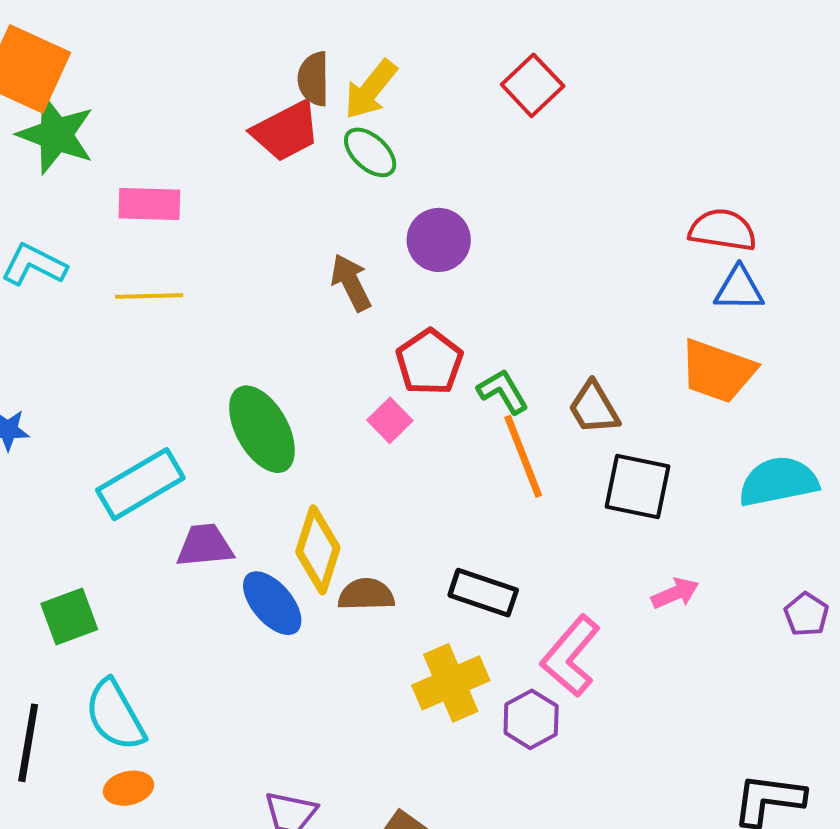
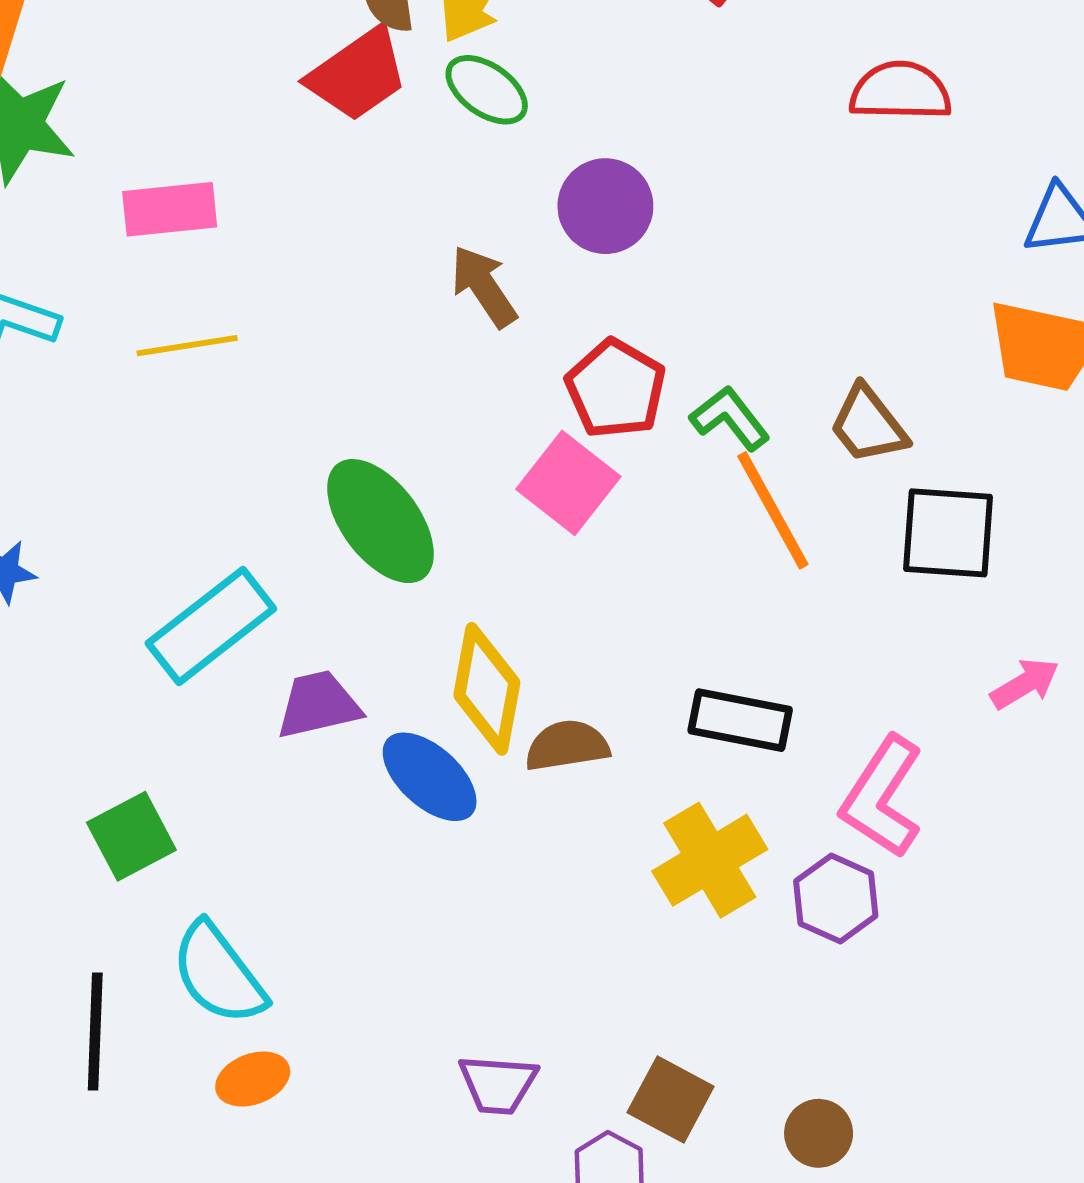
red semicircle: (723, 230) -> (900, 91), moved
pink square: (390, 420) -> (568, 483), size x1.5

